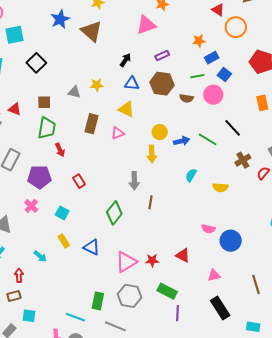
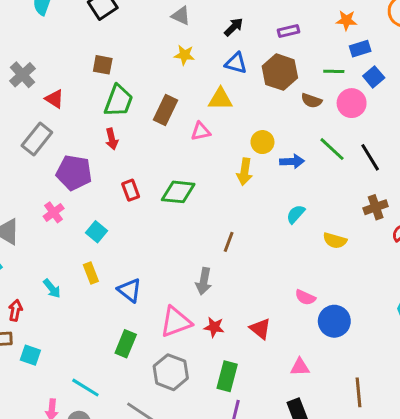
gray triangle: (74, 92) -> (181, 16), moved
red triangle: (15, 109) -> (54, 99), moved
yellow triangle: (126, 109) -> (220, 99), turned -36
green trapezoid: (47, 128) -> (119, 101), moved
green line: (208, 139) -> (332, 149), moved
gray arrow: (134, 181) -> (204, 281), moved
green diamond: (114, 213) -> (178, 192), moved, turned 45
green rectangle: (167, 291) -> (227, 376), turned 66
green rectangle: (98, 301) -> (126, 344), moved
cyan square: (29, 316) -> (30, 355), moved

